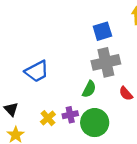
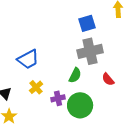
yellow cross: (48, 118) -> (36, 87), moved

